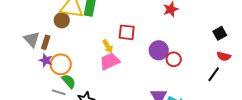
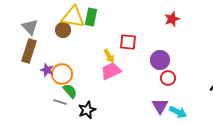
gray triangle: (32, 39) -> (30, 27), moved
brown rectangle: (46, 42) -> (29, 51), moved, size x1.6
red circle: (174, 59) -> (168, 78), moved

